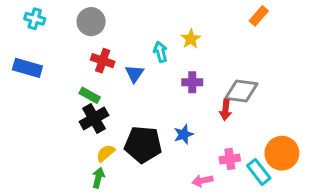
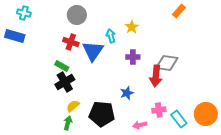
gray circle: (91, 22) -> (77, 15), moved
blue rectangle: (27, 68) -> (15, 36), moved
blue triangle: (134, 74) -> (93, 51), size x1.6
red arrow: (226, 110) -> (156, 76), size x1.5
black pentagon: (143, 144) -> (102, 114), moved
orange circle: (282, 153) -> (206, 114), moved

